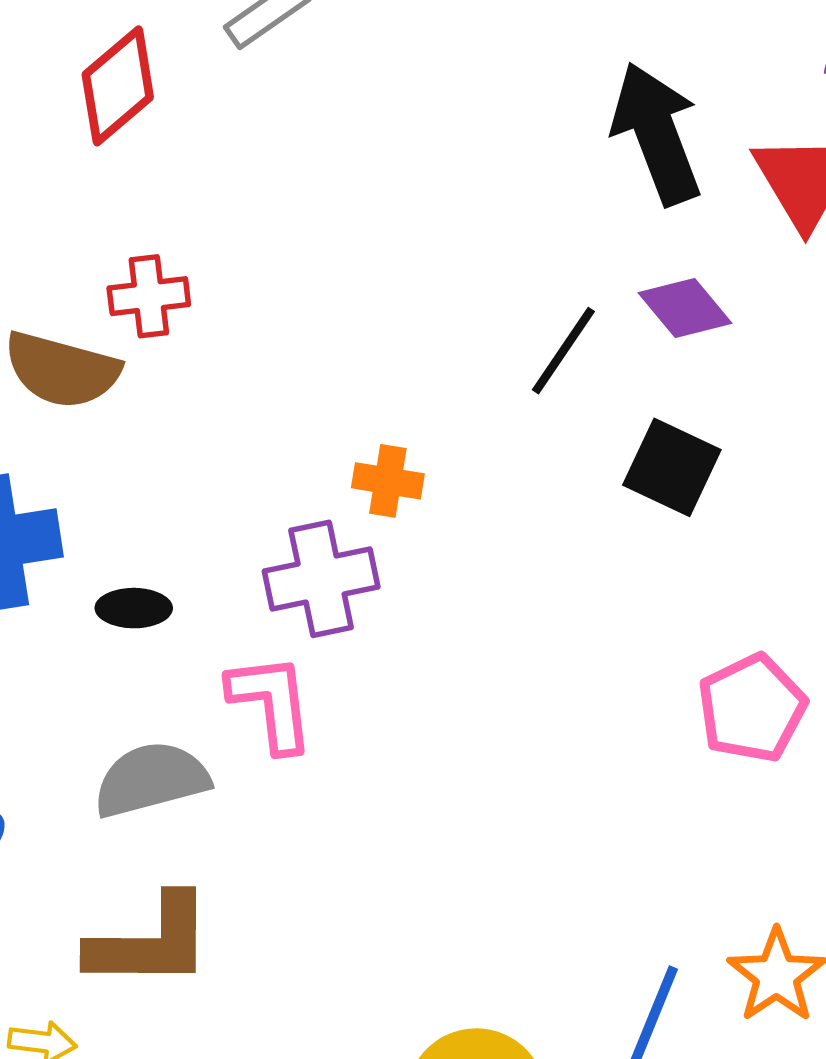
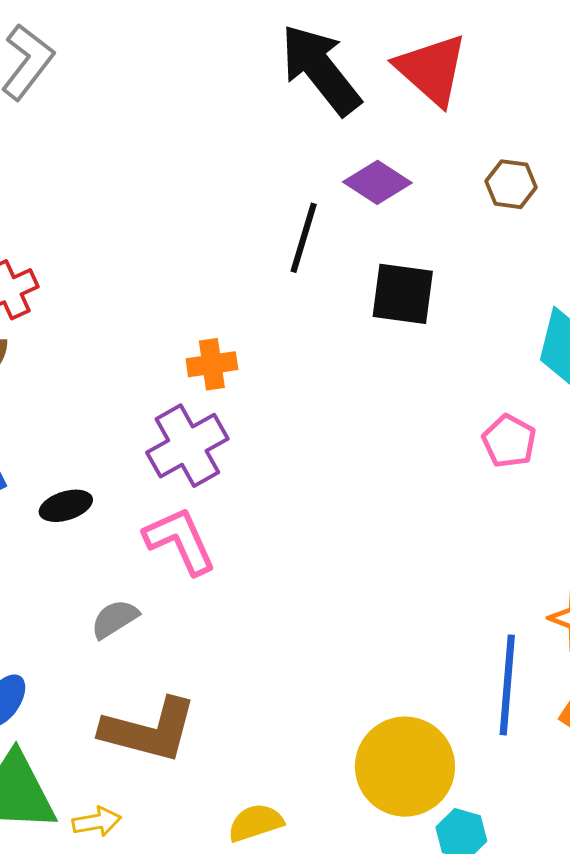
pink pentagon: (752, 708) -> (509, 441), size x0.7
gray semicircle: (151, 779) -> (115, 619), size x0.6
brown L-shape: (150, 942) -> (149, 730), turned 32

